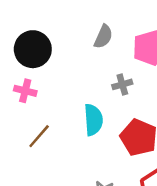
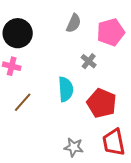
gray cross: (122, 84) -> (89, 61), turned -35

